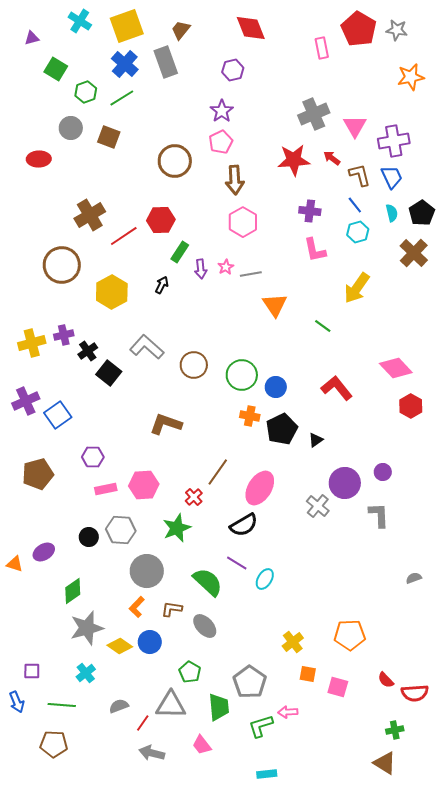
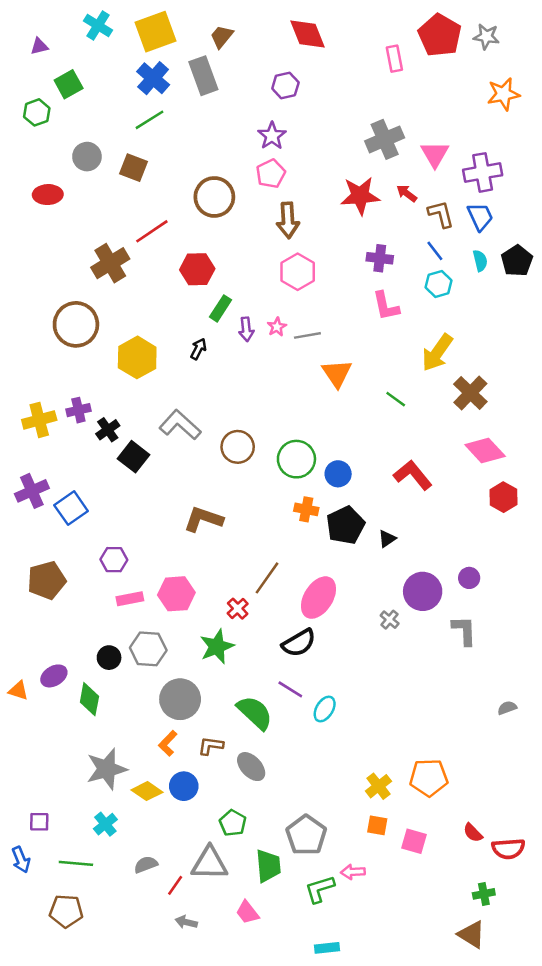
green square: (56, 69) -> (69, 84), turned 30
green hexagon: (86, 92) -> (37, 112), moved
red line: (124, 236) -> (152, 231), moved
brown cross: (414, 253) -> (470, 393), moved
gray cross: (318, 506) -> (390, 620), size x0.7
green diamond: (73, 591) -> (89, 699), moved, turned -44
yellow cross: (293, 642) -> (378, 786), moved
gray arrow: (152, 753) -> (186, 922), size x0.7

